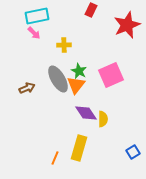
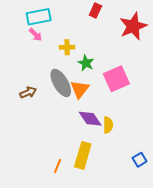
green star: (79, 71) -> (86, 63), moved

